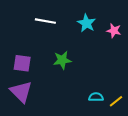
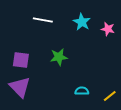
cyan semicircle: (96, 97) -> (82, 91), moved

